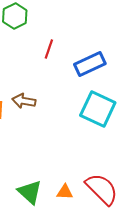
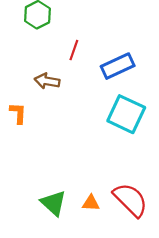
brown arrow: (24, 101) -> (47, 81), moved

